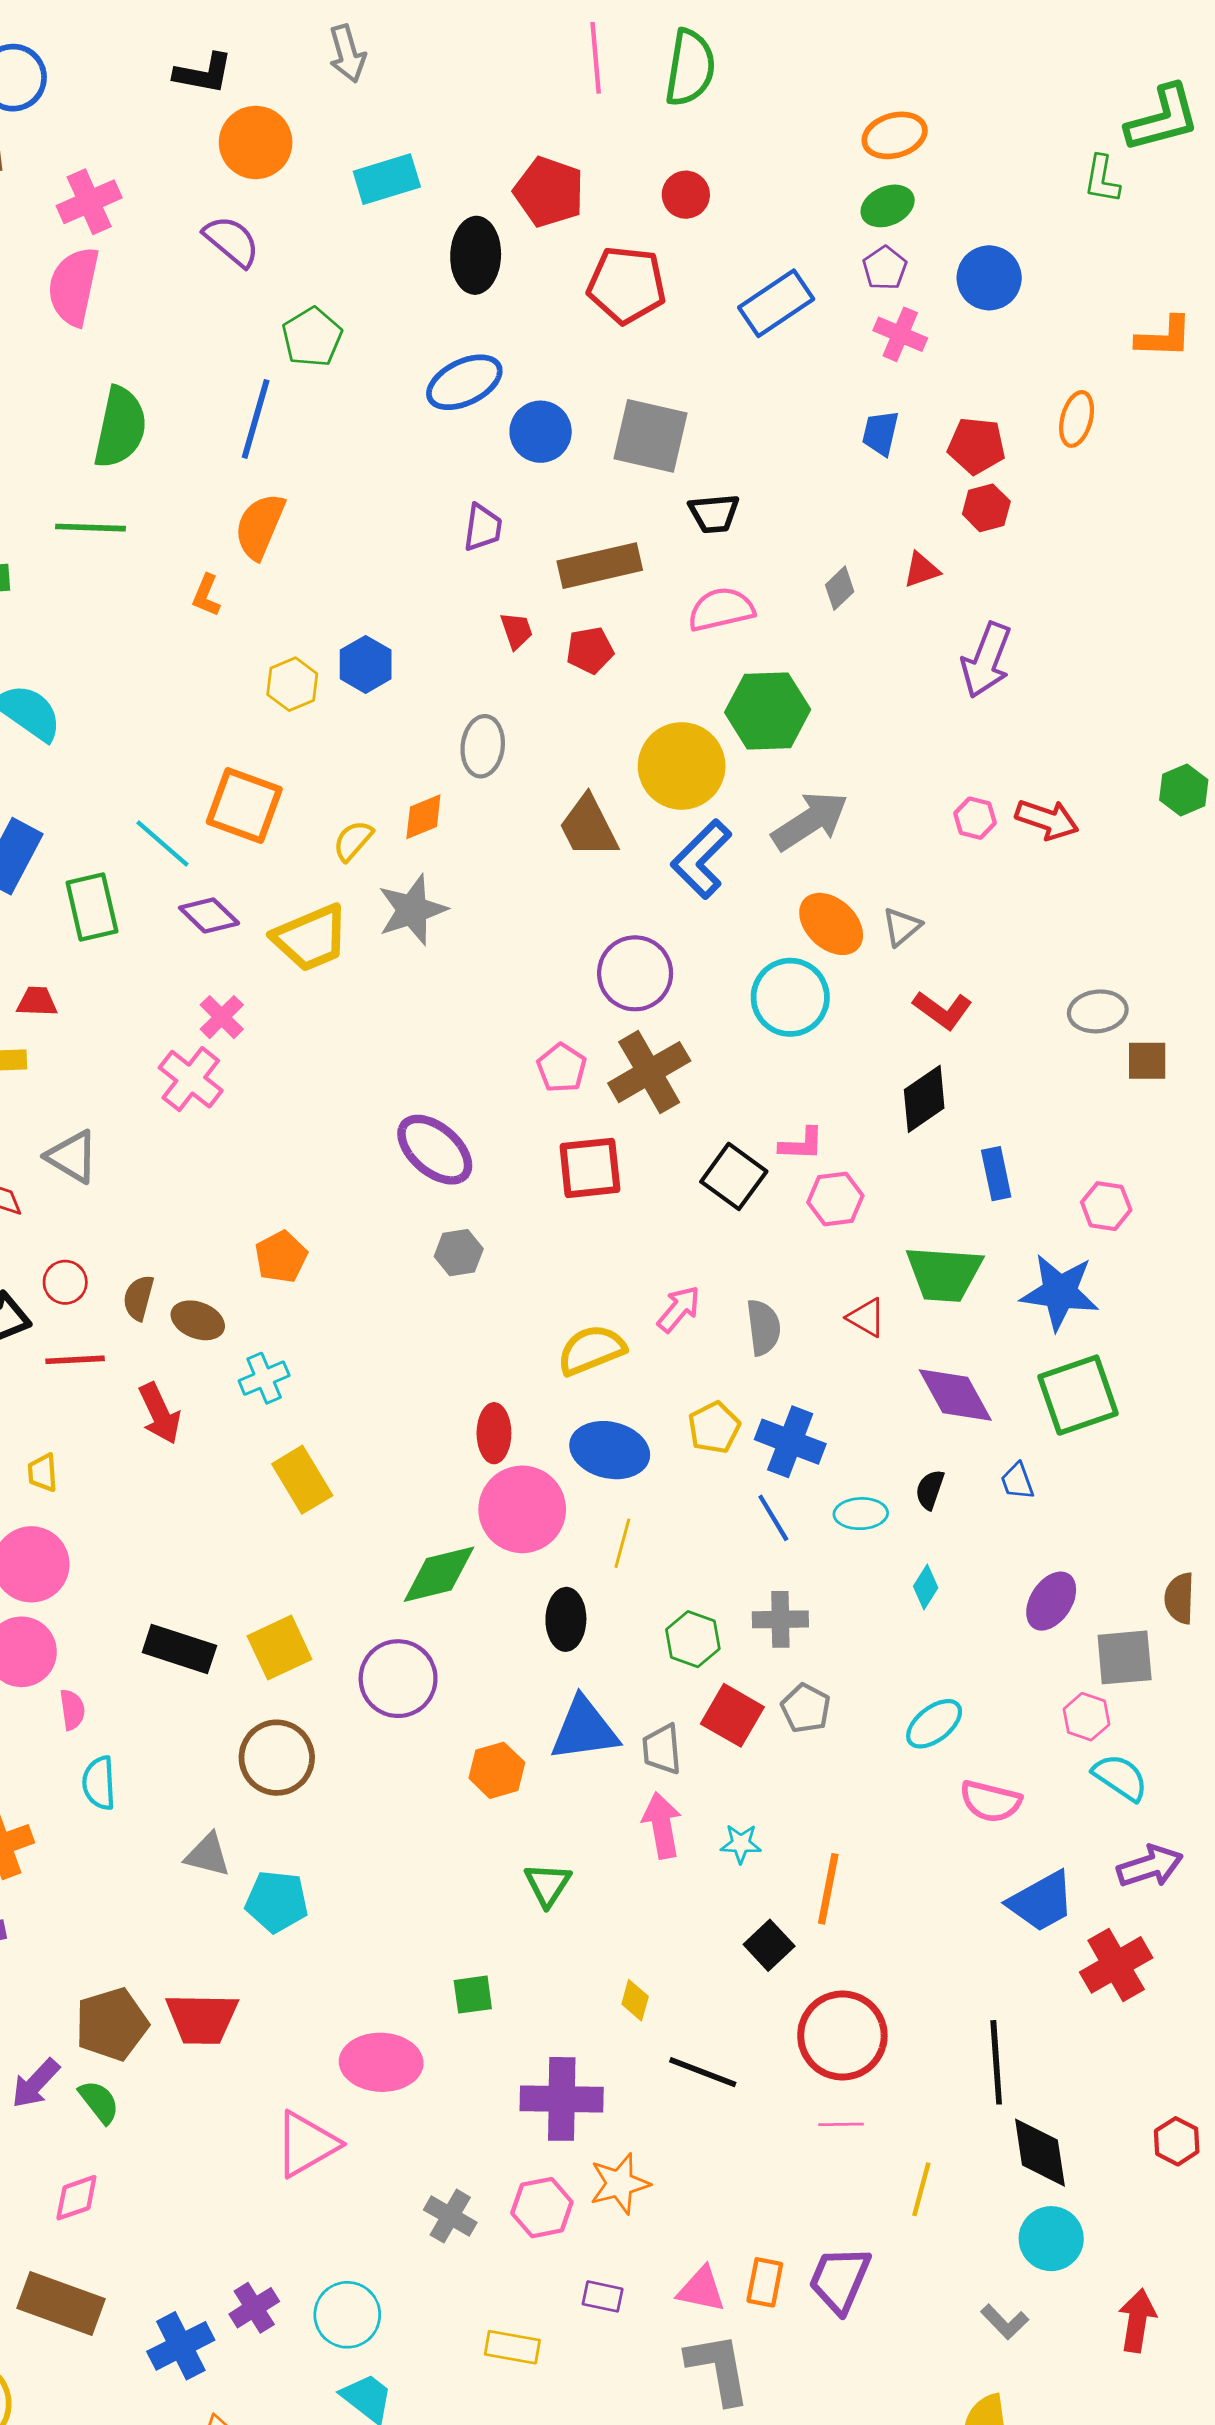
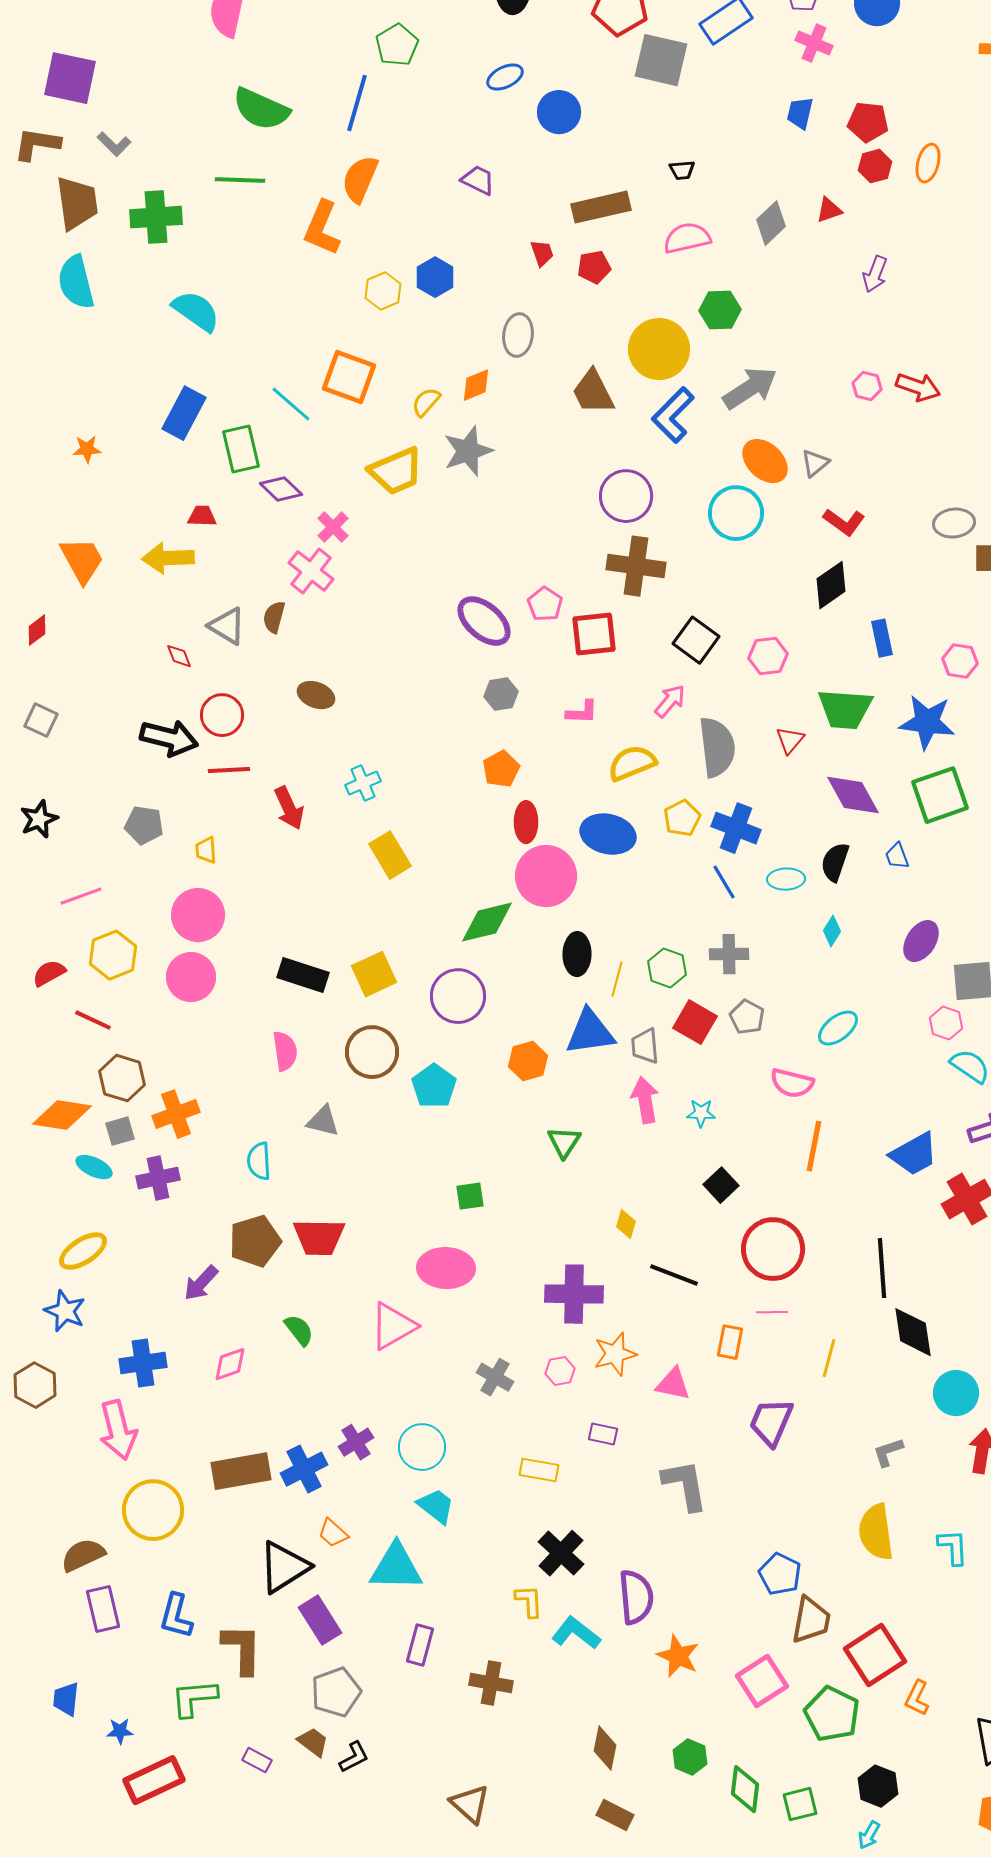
blue ellipse: (464, 382) -> (505, 77), size x0.7
orange ellipse: (1077, 419) -> (928, 163), moved
green semicircle: (120, 427) -> (261, 109), turned 102
gray square: (651, 436) -> (661, 60), moved
black trapezoid: (714, 513) -> (682, 170), size x0.7
purple trapezoid: (483, 528) -> (478, 180), moved, turned -72
gray diamond: (840, 588) -> (771, 223), size x1.4
orange L-shape: (206, 595) -> (322, 228), size x1.8
purple arrow: (986, 660) -> (875, 274), size x0.7
green hexagon: (768, 711) -> (720, 310), size x0.7
purple diamond: (209, 915) -> (281, 489), moved
pink pentagon: (562, 1068) -> (545, 604), moved
brown cross: (649, 1072) -> (636, 566), turned 38
pink L-shape: (801, 1144) -> (582, 712), moved
orange pentagon: (281, 1257) -> (501, 769), moved
red circle: (65, 1282) -> (222, 715), size x1.4
brown semicircle: (139, 1298) -> (274, 617), moved
pink arrow: (679, 1309) -> (670, 701), moved
red triangle: (866, 1318) -> (790, 740), turned 40
brown ellipse: (198, 1320) -> (316, 695), moved
gray semicircle: (763, 1327) -> (717, 747), size x1.5
yellow semicircle: (591, 1350) -> (632, 763), moved
black semicircle: (930, 1490) -> (835, 862), size x1.4
yellow line: (622, 1543) -> (617, 979), moved
pink semicircle: (72, 1710) -> (285, 1051), moved, size x1.4
cyan semicircle: (99, 1783) -> (259, 1161), moved
pink semicircle: (991, 1801) -> (792, 1083), moved
orange line: (828, 1889) -> (814, 1146), moved
cyan pentagon: (277, 1901) -> (434, 1086), moved, turned 30
green square: (473, 1995) -> (470, 1196), moved
green semicircle: (99, 2102) -> (299, 1330), moved
pink hexagon: (542, 2208) -> (560, 1371), size x0.7
cyan circle: (1051, 2239) -> (956, 1393), moved
orange rectangle: (765, 2282) -> (730, 1342), moved
pink triangle: (701, 2289) -> (673, 1384), moved
brown rectangle: (61, 2304) -> (241, 1471), moved, turned -30
gray L-shape: (1005, 2322) -> (888, 1452), turned 116

